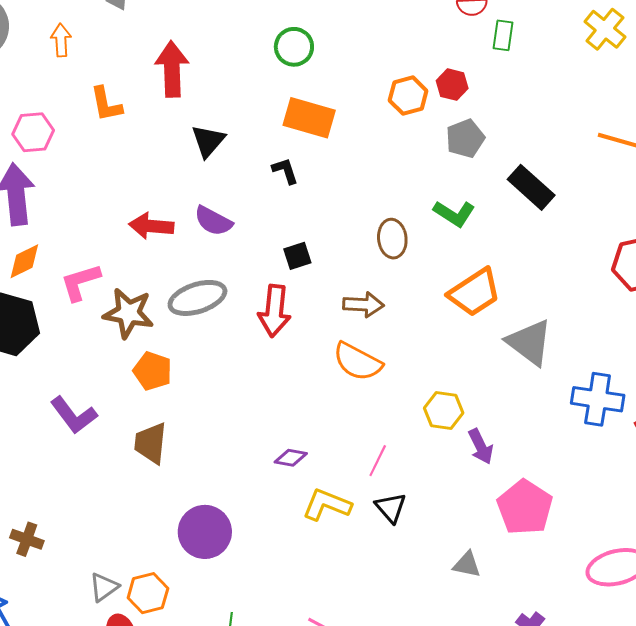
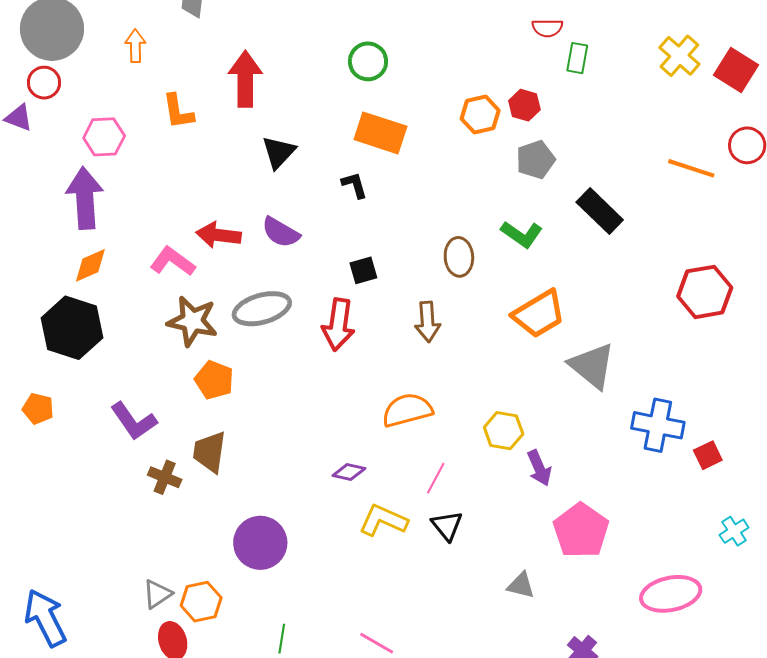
pink L-shape: (80, 282) -> (173, 261), moved, turned 51
brown arrow: (363, 305) -> (427, 322), turned 81
orange semicircle: (358, 362) -> (407, 410), moved, turned 135
brown cross: (27, 539) -> (165, 477), moved

